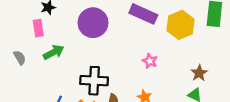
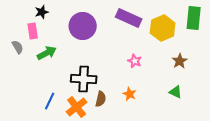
gray semicircle: (20, 58) -> (18, 47), moved
brown star: (199, 73) -> (180, 61), moved

